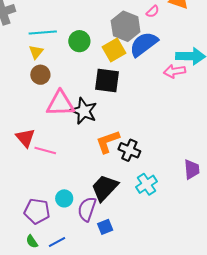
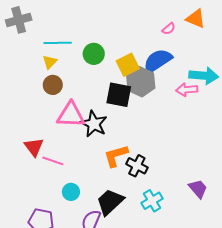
gray hexagon: (126, 26) -> (141, 82), moved
purple trapezoid: (192, 169) -> (198, 189), turned -40
cyan circle: (64, 198) -> (71, 192), moved

